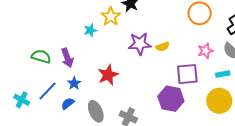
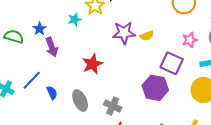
green semicircle: (41, 56) -> (14, 37), moved
purple square: (187, 74) -> (172, 63), turned 30
blue star: (74, 83) -> (39, 29), moved
blue semicircle: (68, 104) -> (52, 93), turned 104

